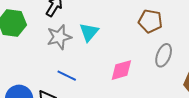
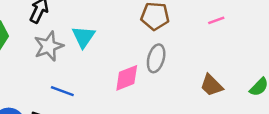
gray ellipse: (164, 55) -> (156, 58), moved

